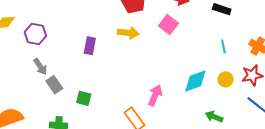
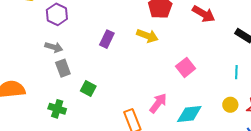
pink square: (168, 25) -> (186, 67), moved
gray arrow: (40, 67) -> (54, 47), turned -54
cyan diamond: (195, 81) -> (189, 114), moved

